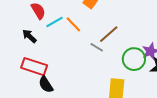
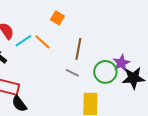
brown line: (109, 34) -> (78, 49), turned -35
gray line: (97, 47) -> (72, 73), moved

